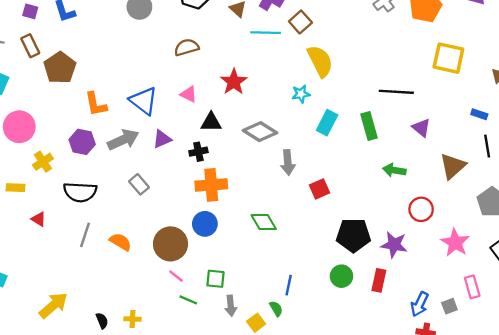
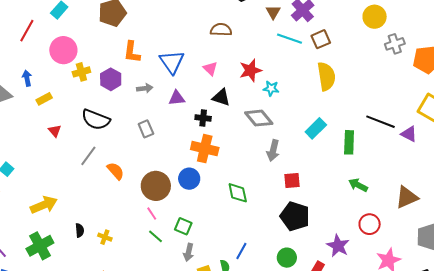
cyan star: (301, 94) -> (271, 89), moved
purple triangle: (421, 128) -> (409, 134), moved, turned -30
gray arrow: (123, 140) -> (145, 88), size x0.6
yellow cross: (43, 162) -> (81, 72), moved
yellow rectangle: (15, 188) -> (44, 99), turned -49
black pentagon: (353, 235) -> (295, 216), moved

